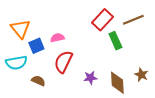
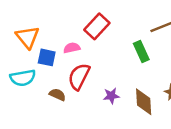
red rectangle: (102, 20) -> (97, 26), moved
blue square: (36, 46) -> (47, 57), turned 35
brown semicircle: (38, 81) -> (57, 95), moved

